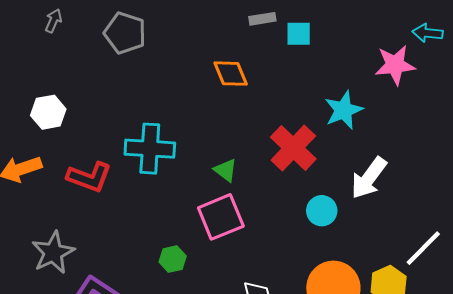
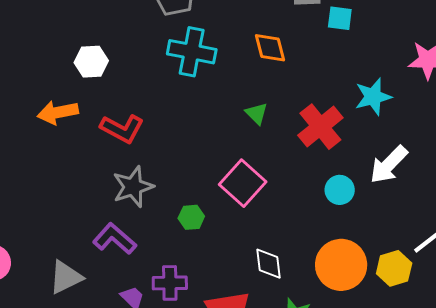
cyan cross: (150, 149) -> (192, 52), moved
green triangle: (225, 170) -> (257, 113), moved
pink square: (221, 217) -> (243, 183), turned -33
gray star: (53, 253) -> (133, 187), moved

